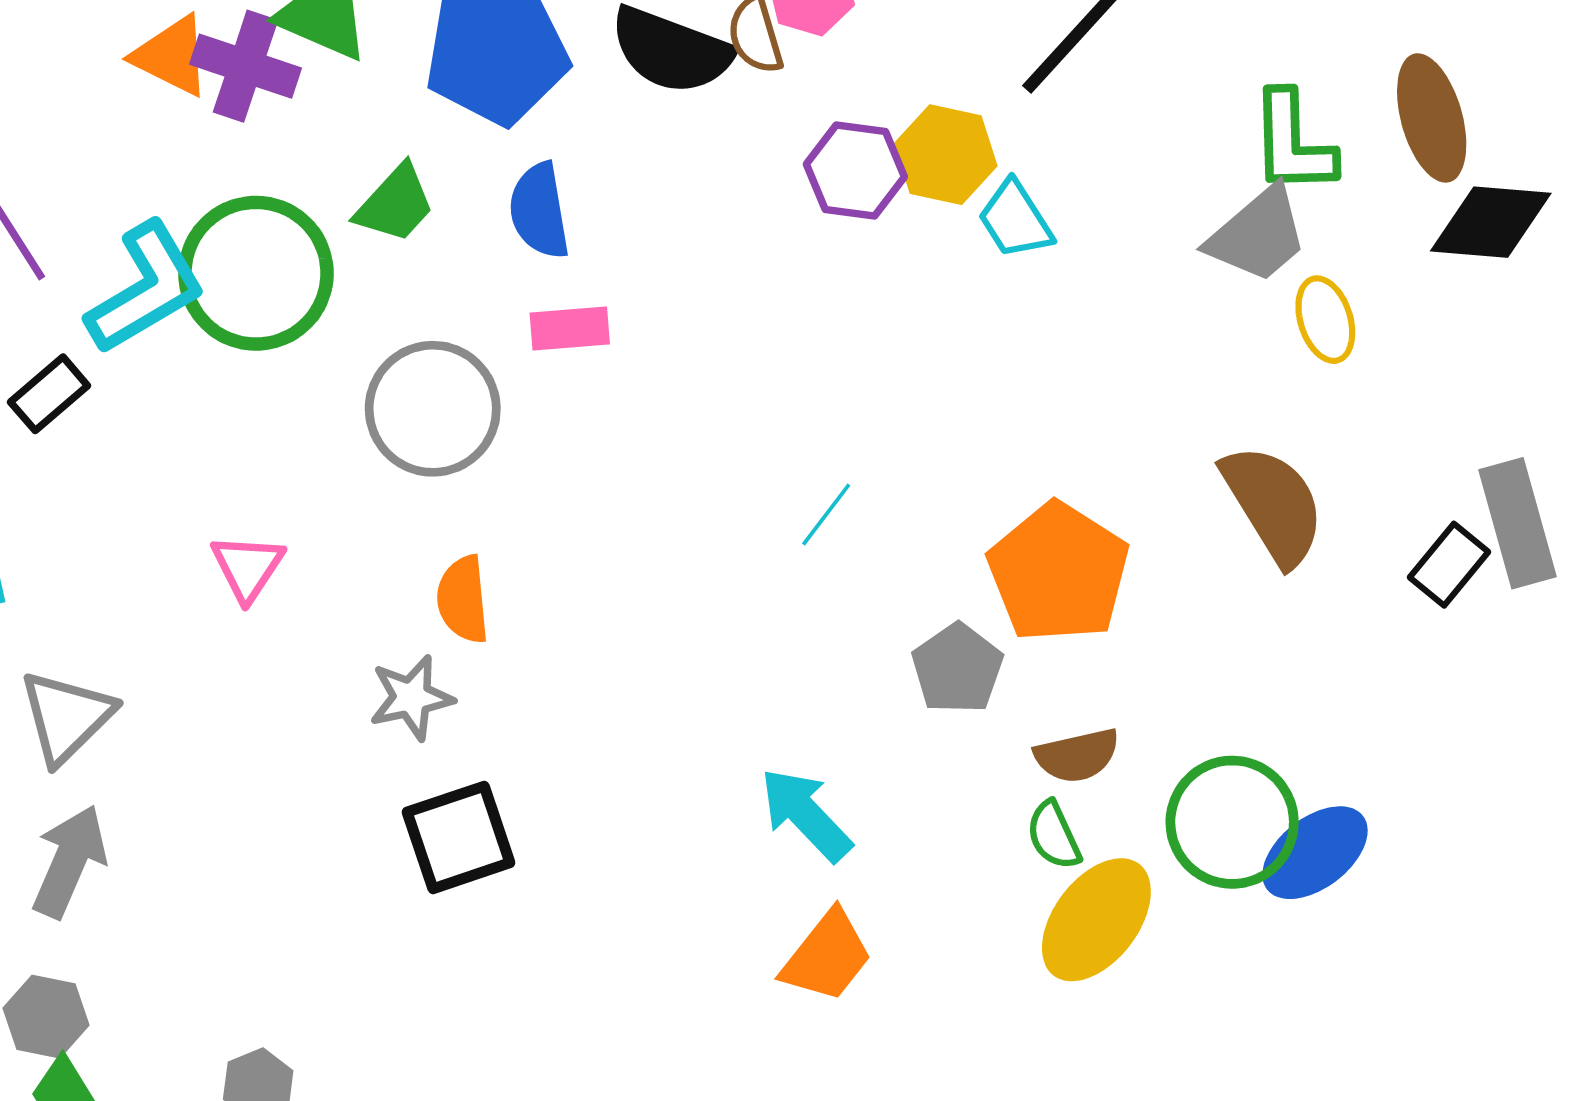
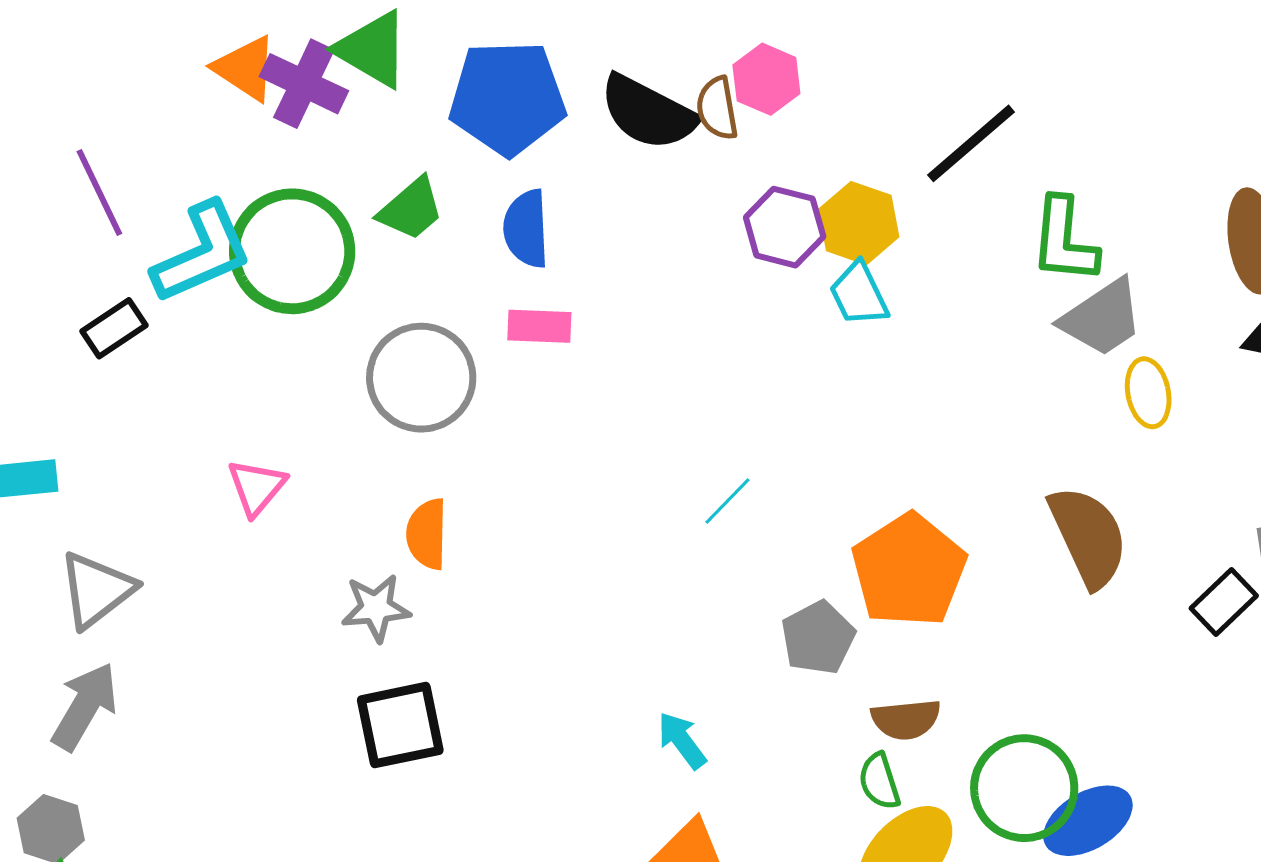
green L-shape: (1293, 143) -> (1064, 240), moved
cyan trapezoid: (1015, 220) -> (859, 294), moved
cyan arrow: (806, 814) -> (682, 740), size x0.7

